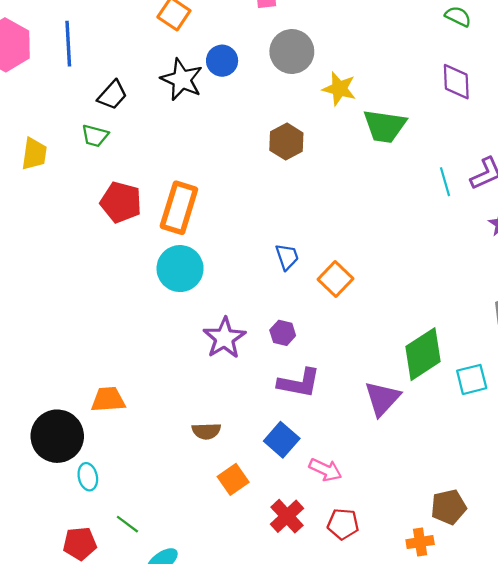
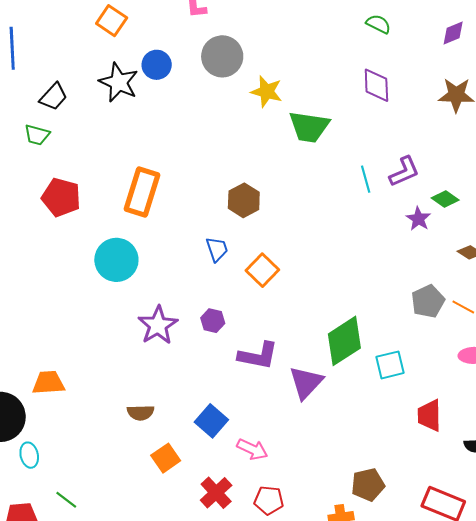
brown hexagon: (286, 142) -> (244, 200), moved
orange rectangle: (179, 208) -> (142, 192), moved
purple L-shape: (299, 383) -> (258, 356), moved

